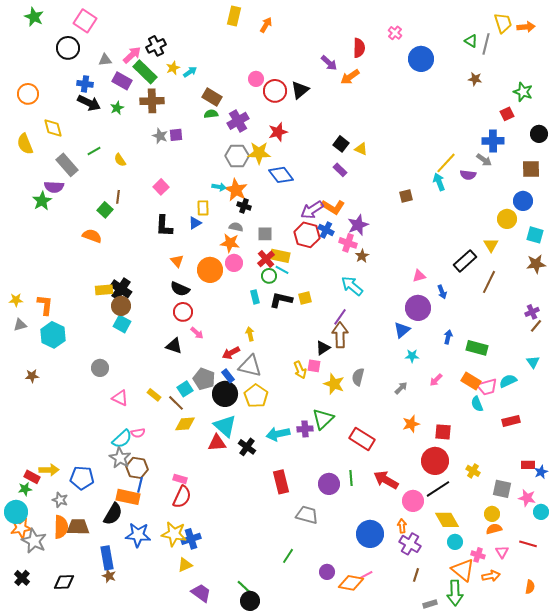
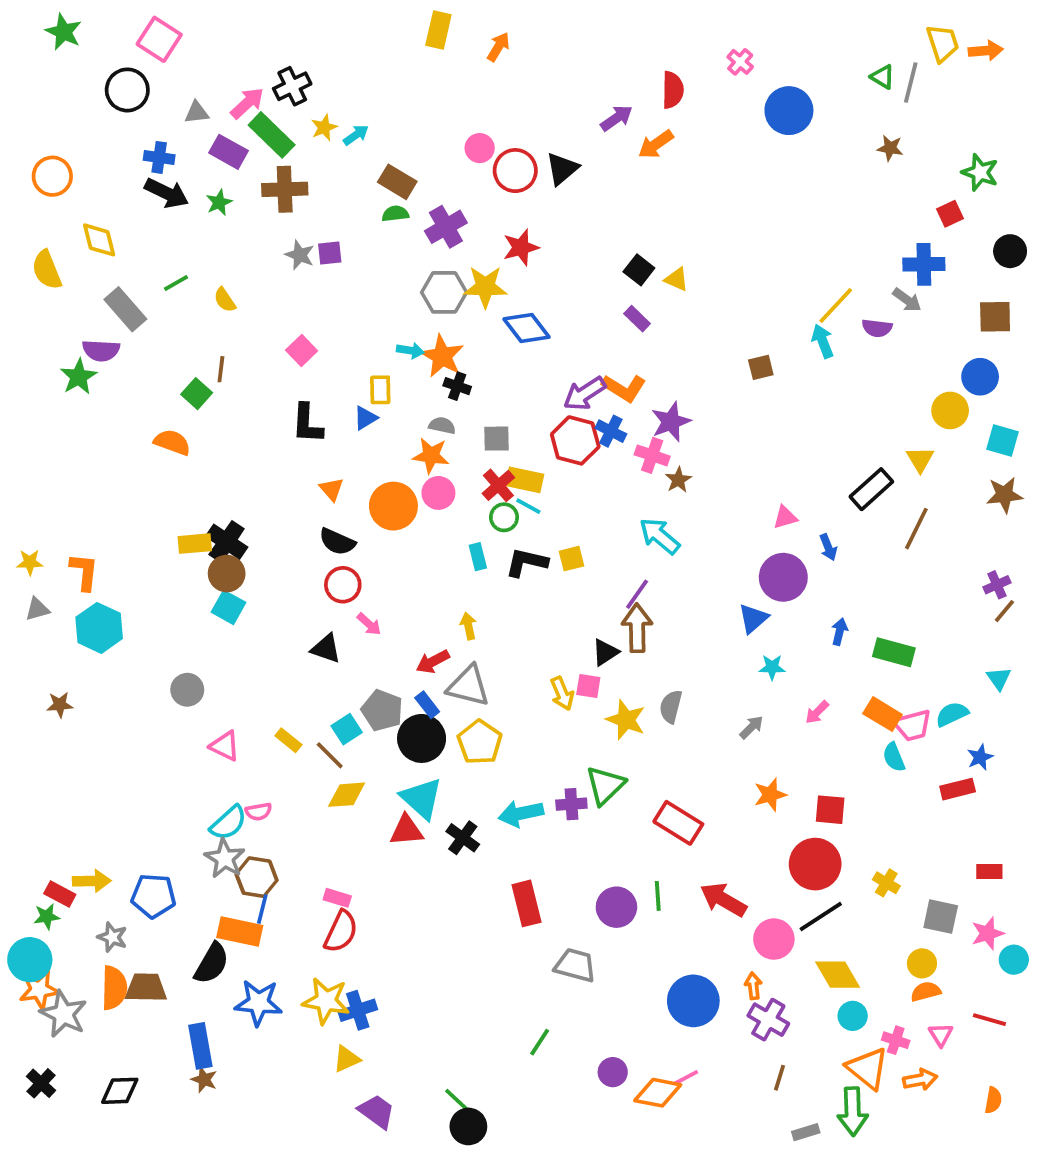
purple arrow: (329, 63) -> (616, 118), turned -78
blue star: (541, 472) -> (980, 757), moved
pink star: (527, 498) -> (988, 933), turned -30

